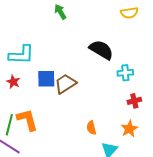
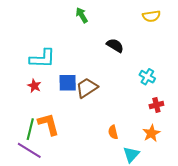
black semicircle: (101, 50) -> (115, 45), moved, size x0.7
cyan cross: (125, 73) -> (147, 77), turned 35

